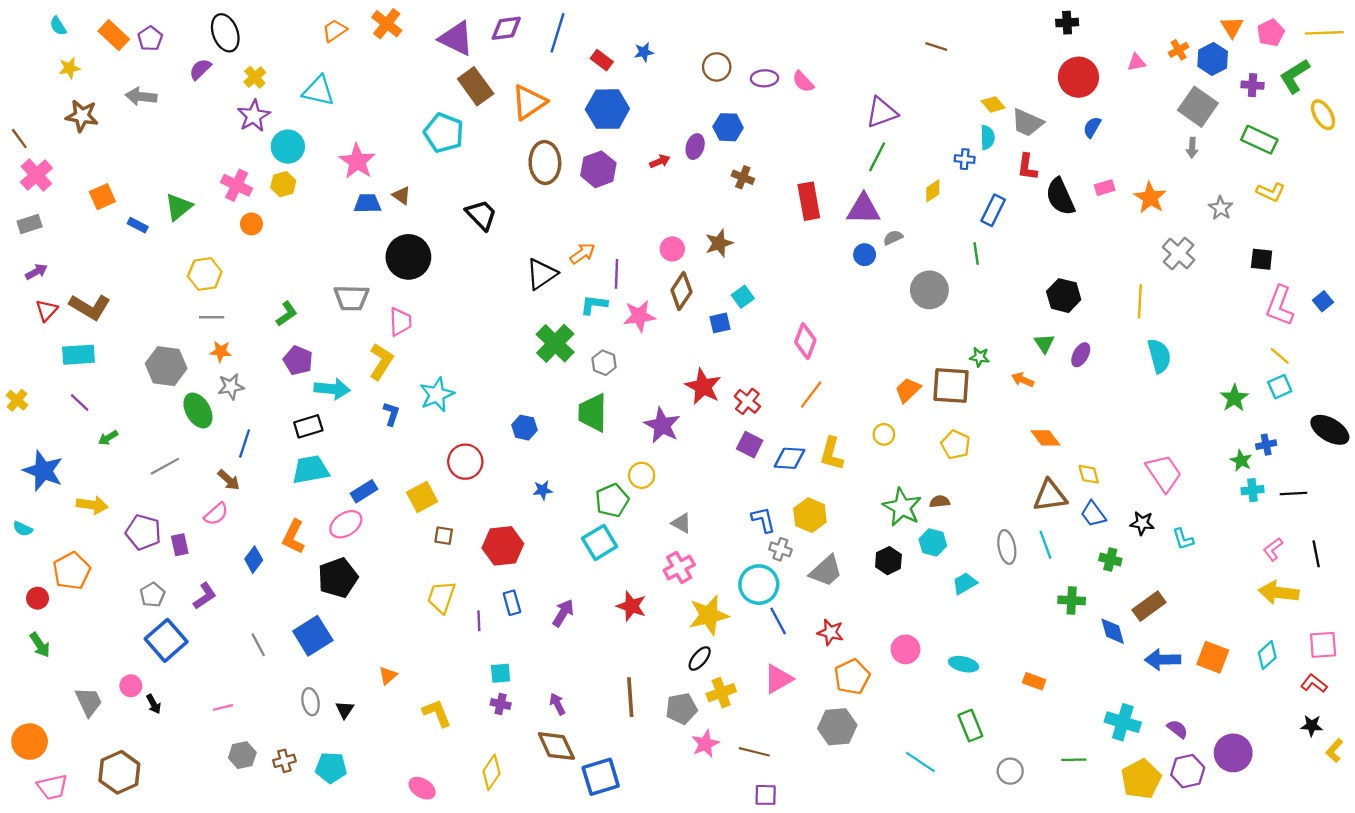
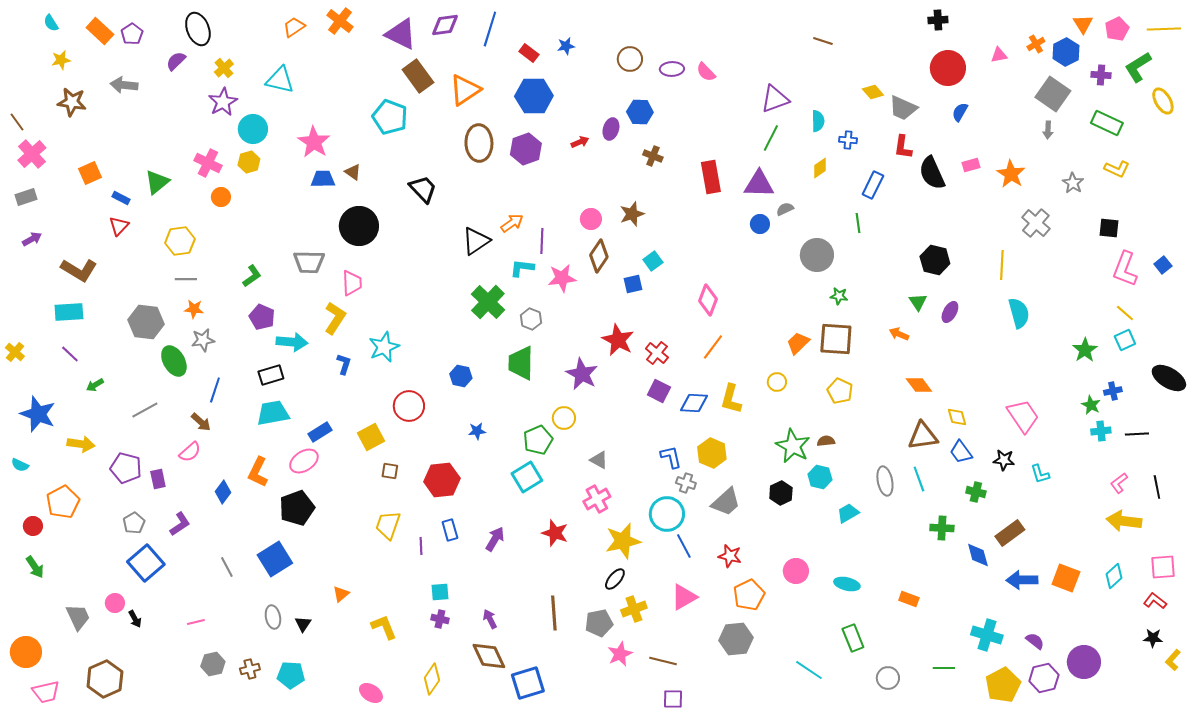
cyan semicircle: (987, 137) -> (818, 121), moved
red triangle: (47, 310) -> (119, 226), moved
green star: (979, 357) -> (839, 296), moved

